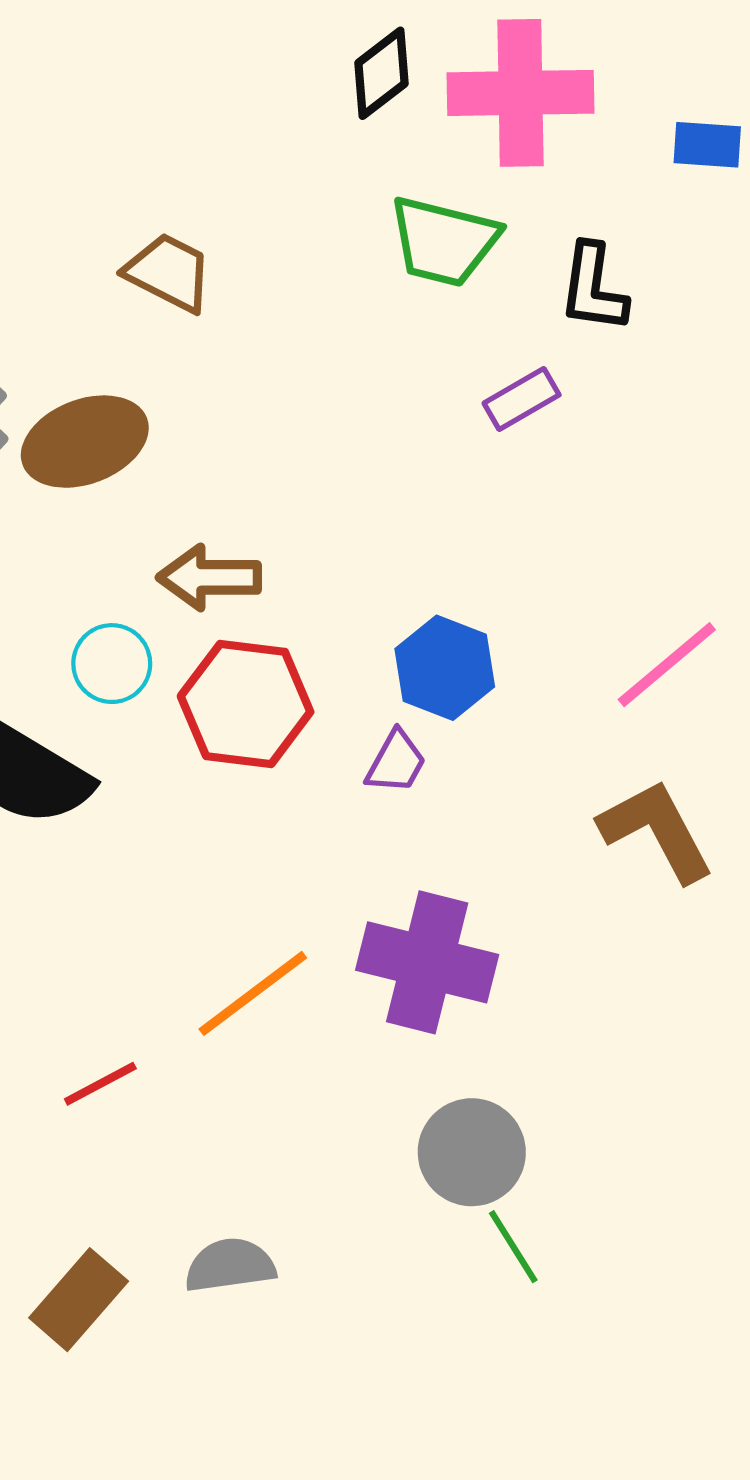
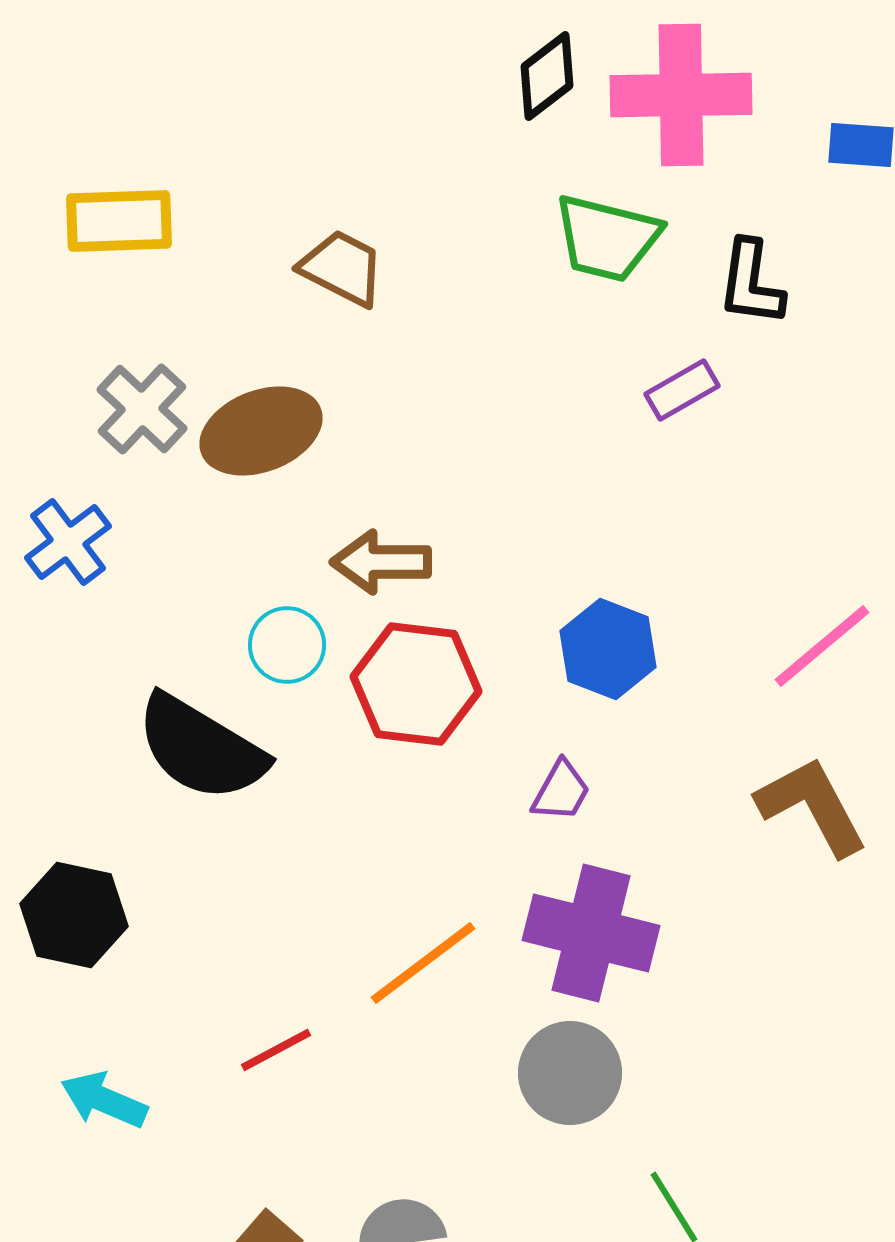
purple trapezoid: (396, 762) -> (561, 791), moved
gray circle: (472, 1152) -> (570, 1073), moved

